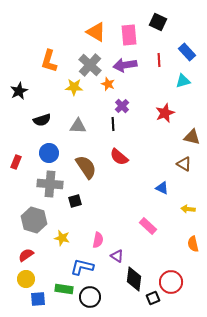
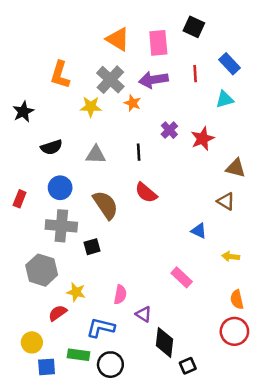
purple cross: (122, 106) -> (169, 130), moved
red semicircle: (26, 255) -> (58, 313), moved
red circle: (171, 282) -> (234, 331), moved

